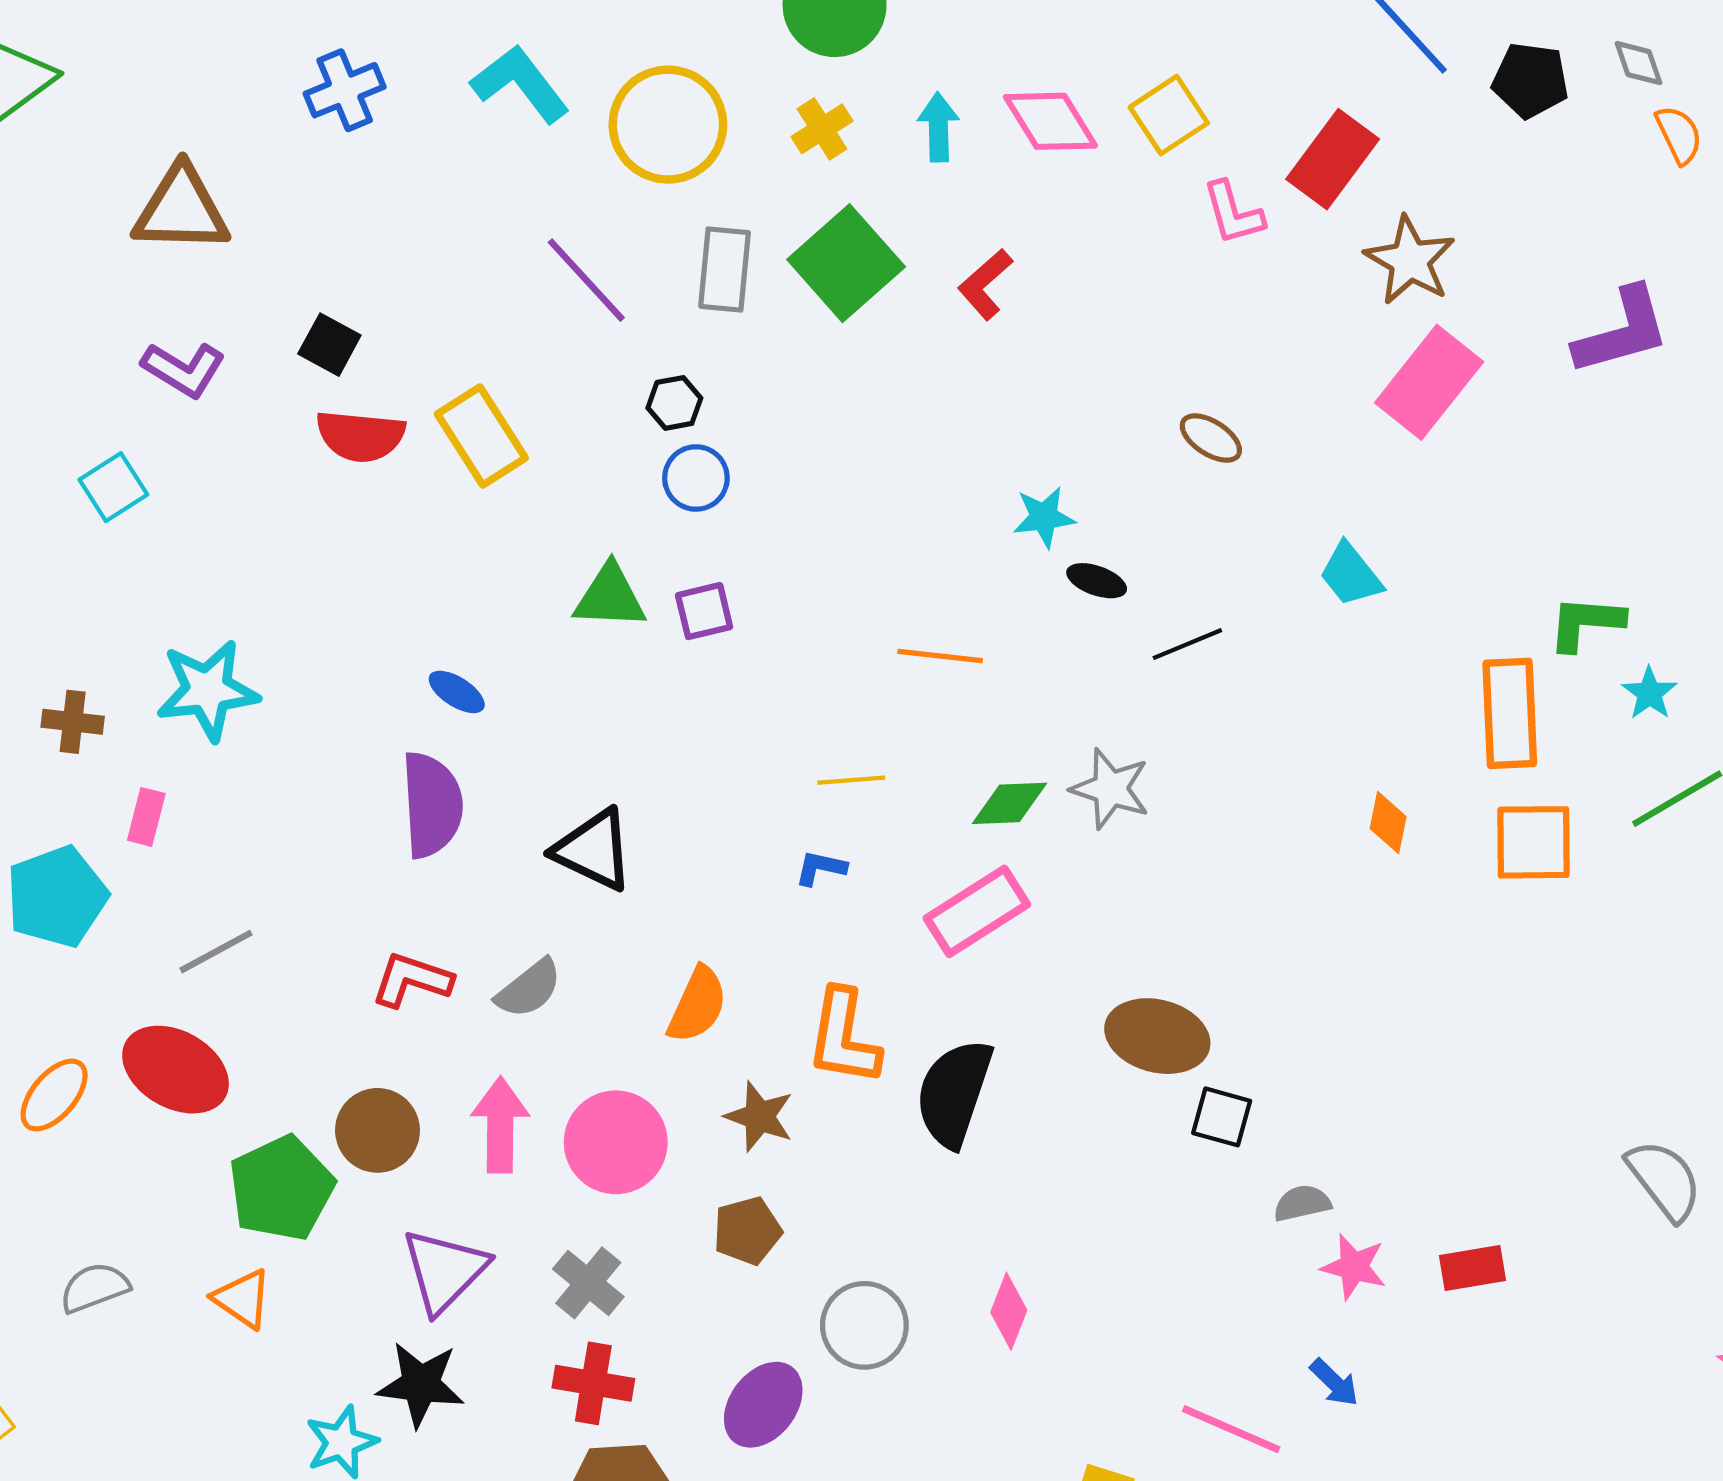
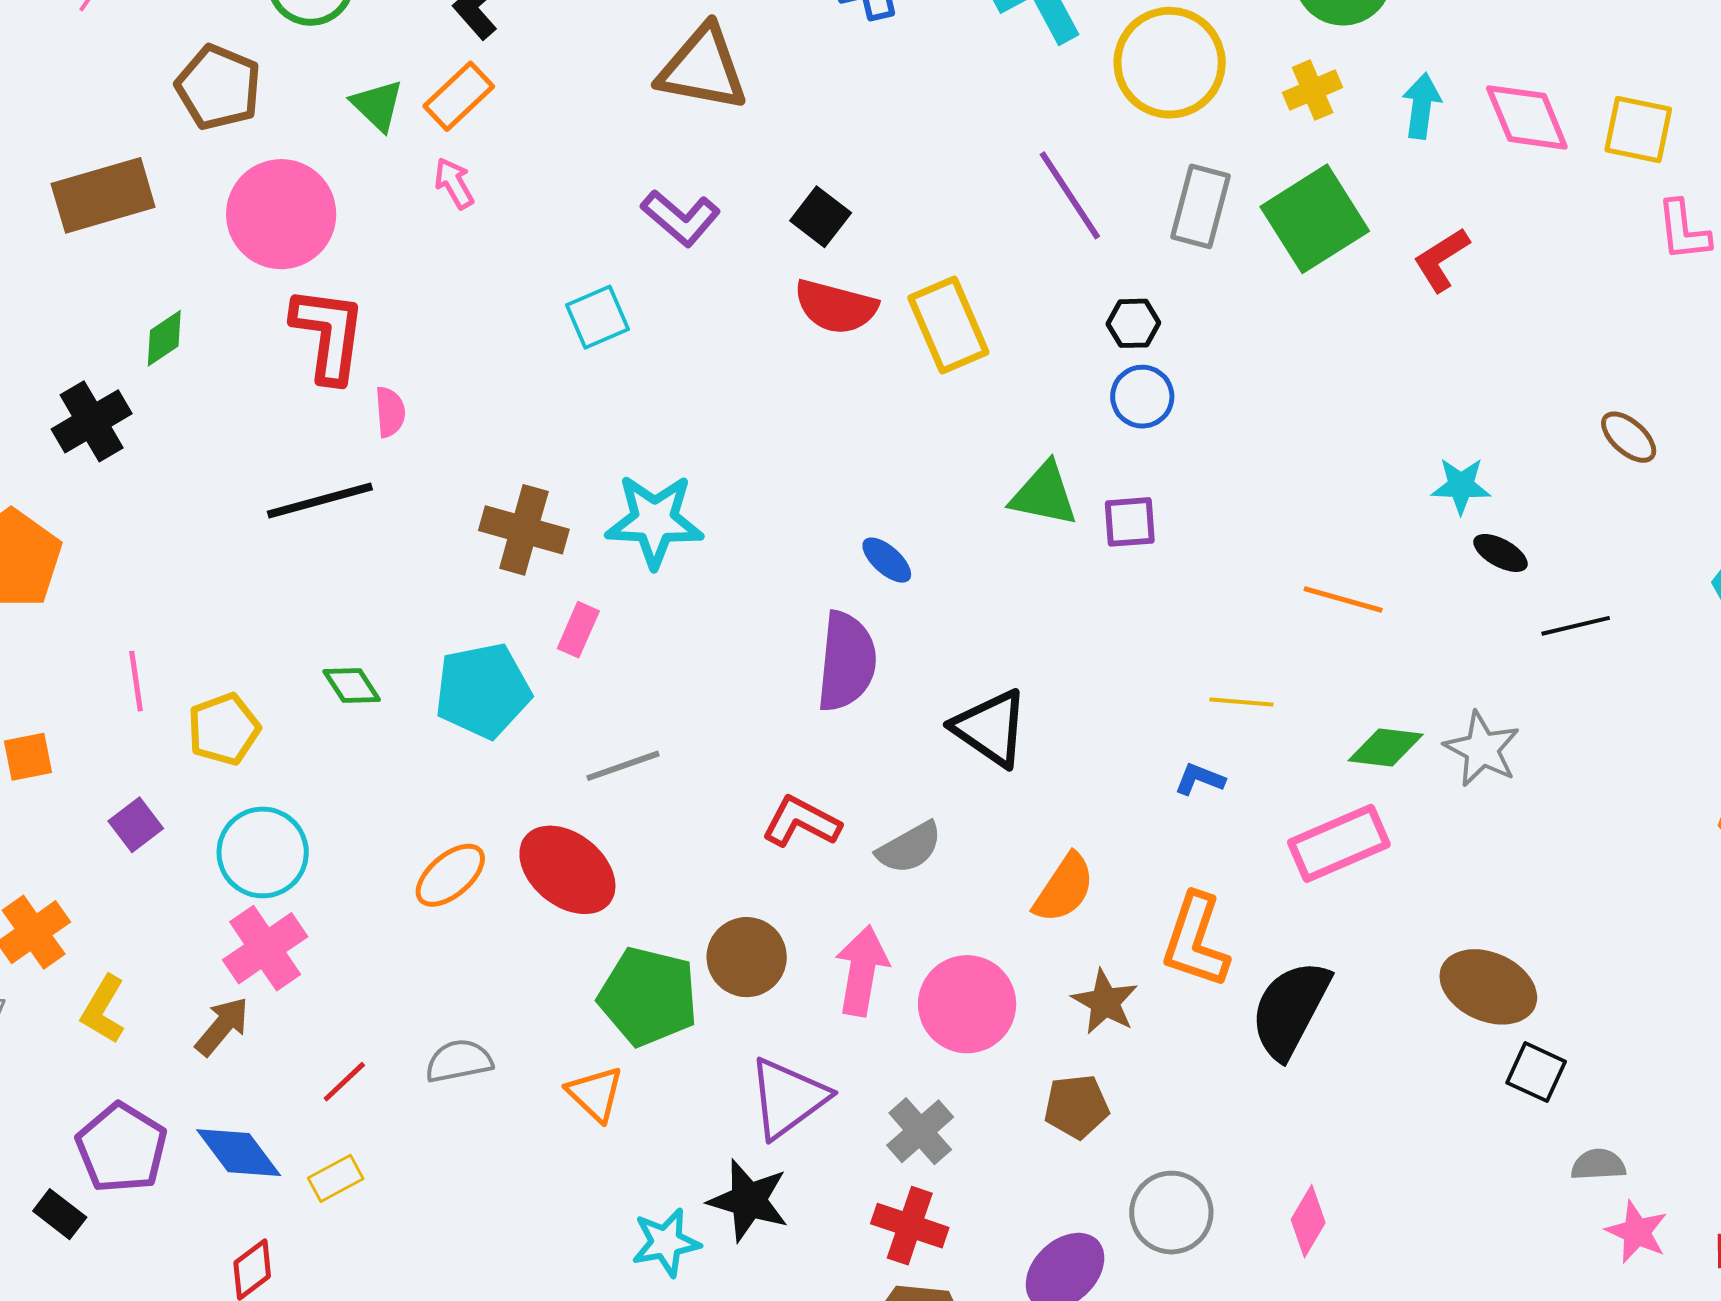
yellow square: (1169, 115) -> (1638, 130), turned 36
brown cross: (73, 722) -> (524, 530), size x1.5
green pentagon: (281, 1188) -> (648, 996), turned 30

